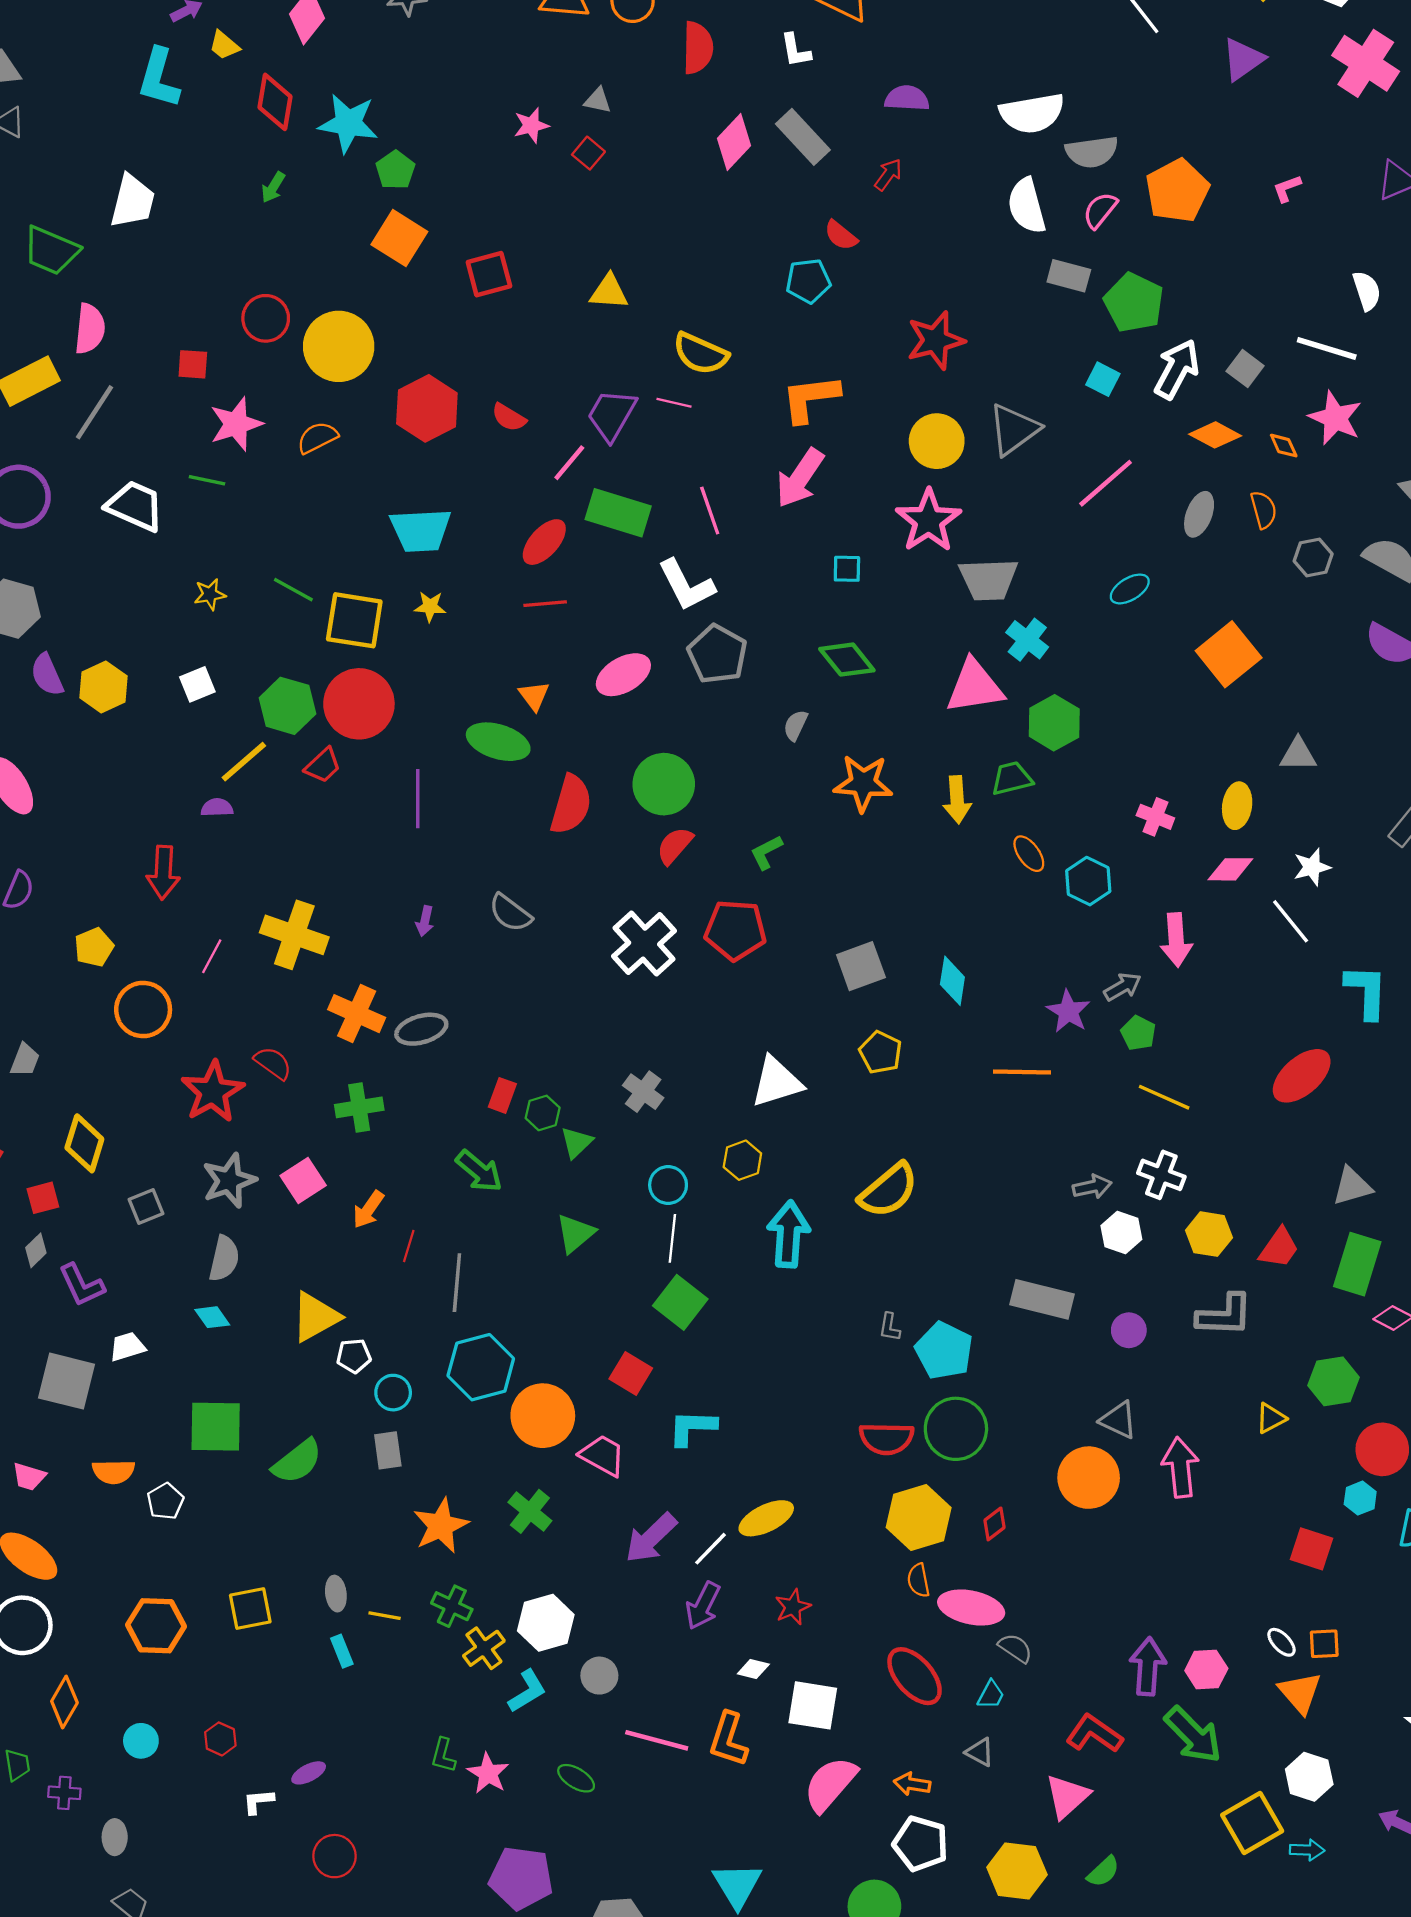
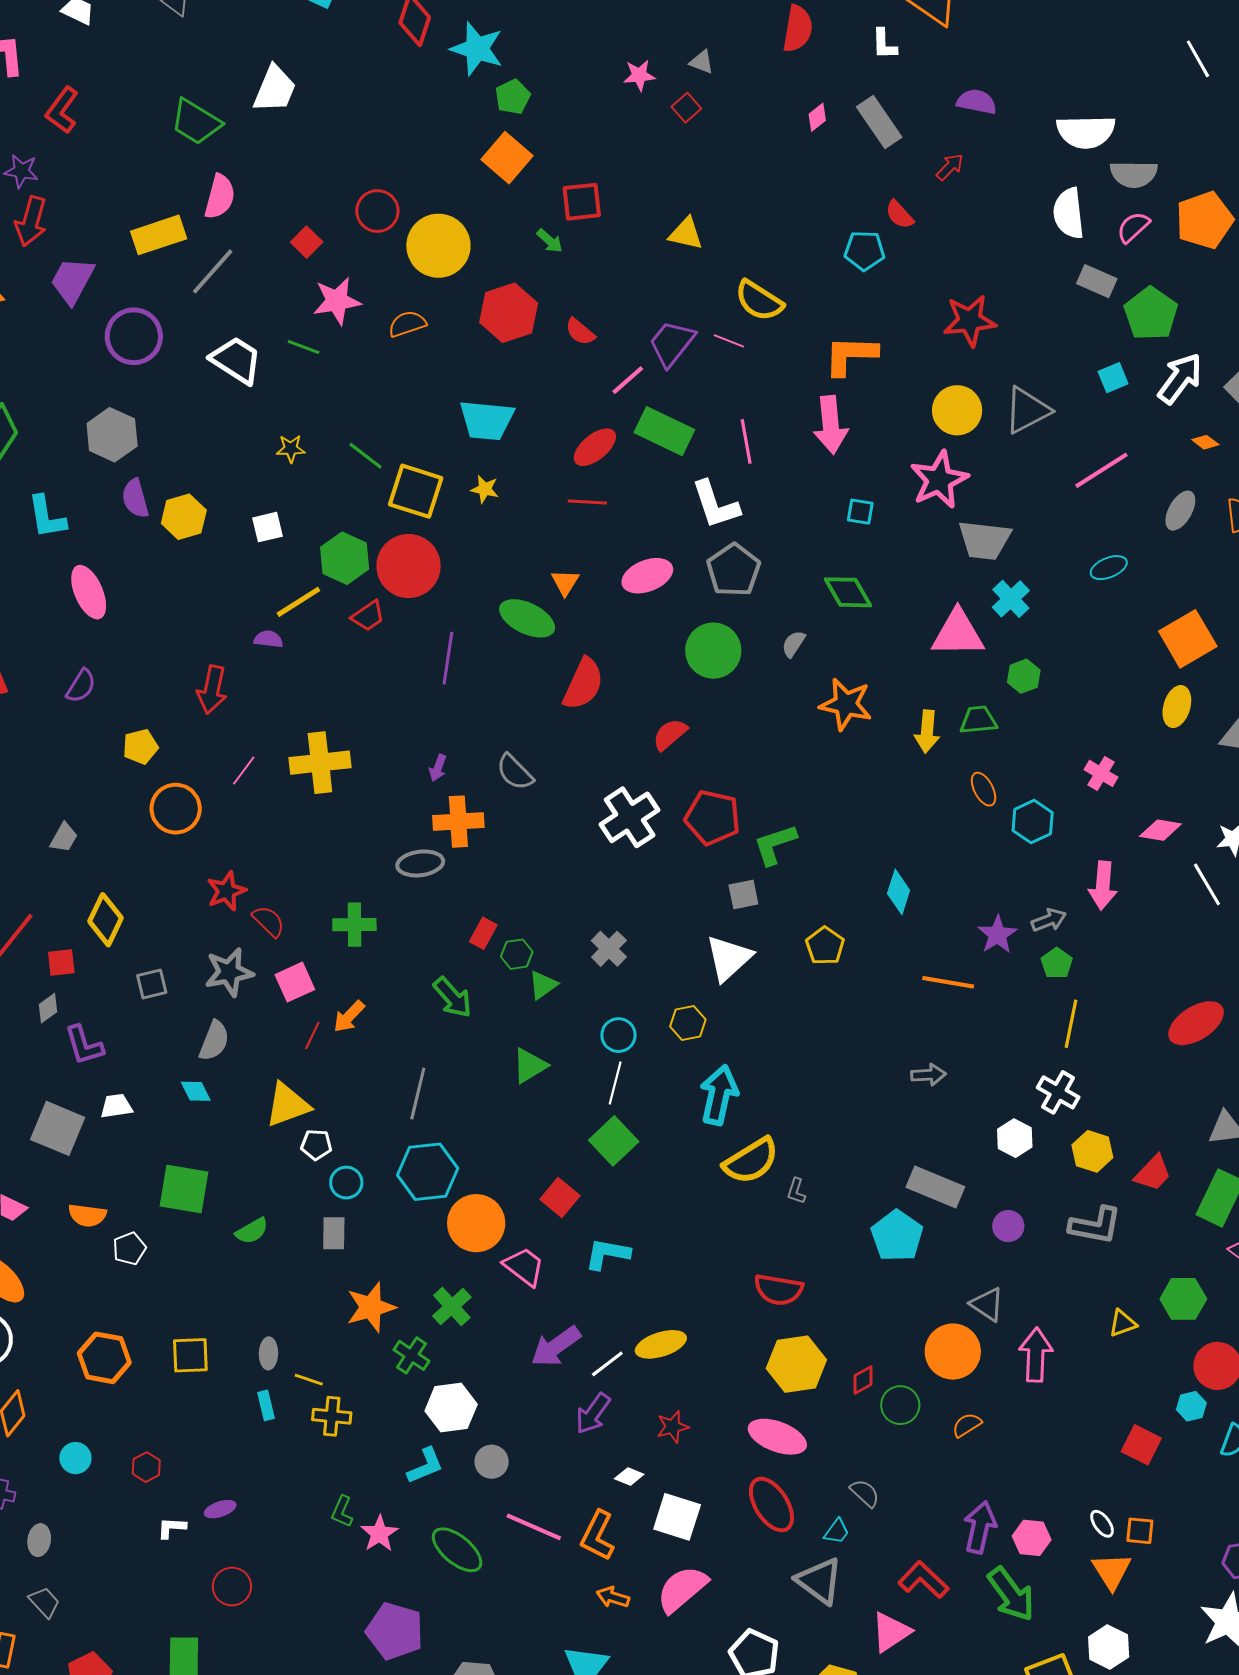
pink diamond: (734, 142) -> (817, 117), size x0.6
green arrow: (273, 187) -> (550, 241), moved, turned -88
red square: (193, 364) -> (307, 242), turned 32
cyan square: (1103, 379) -> (1113, 378), turned 32
orange diamond: (1215, 435) -> (1205, 442), size x0.6
pink arrow: (800, 478) -> (831, 425), turned -48
green hexagon: (1054, 723) -> (1024, 676), size x0.7
green circle: (664, 784) -> (713, 651), moved
yellow ellipse: (1237, 806) -> (1177, 707), moved
green L-shape: (766, 852) -> (775, 844), moved, size x1.4
yellow cross: (294, 935) -> (320, 763), turned -34
gray square: (861, 966) -> (743, 895), moved, size x0.7
orange cross: (357, 1014) -> (458, 822), moved, turned -36
red semicircle: (273, 1063) -> (269, 921), moved
white triangle: (777, 1082) -> (729, 958), turned -34
red star: (213, 1092) -> (226, 891), size x0.7
yellow line: (1164, 1097) -> (1071, 1024), turned 69
gray arrow: (1092, 1187) -> (929, 1075), moved
yellow semicircle: (889, 1190) -> (751, 1161), moved
red line: (409, 1246) -> (312, 1036), moved
cyan pentagon: (944, 1351) -> (897, 1236), moved
green circle: (956, 1429) -> (900, 1405), moved, size x0.7
green semicircle: (297, 1462) -> (252, 1231), size x0.7
orange semicircle: (918, 1580) -> (967, 1425), moved, turned 60
green cross: (452, 1606) -> (411, 1355), moved
pink ellipse: (971, 1607) -> (777, 1437), moved
yellow cross: (484, 1648) -> (332, 1416), moved, turned 33
gray triangle: (980, 1752) -> (819, 1581), size x1.8
green ellipse: (576, 1778) -> (457, 1550), size x1.6
orange arrow: (912, 1784) -> (613, 1597), moved

